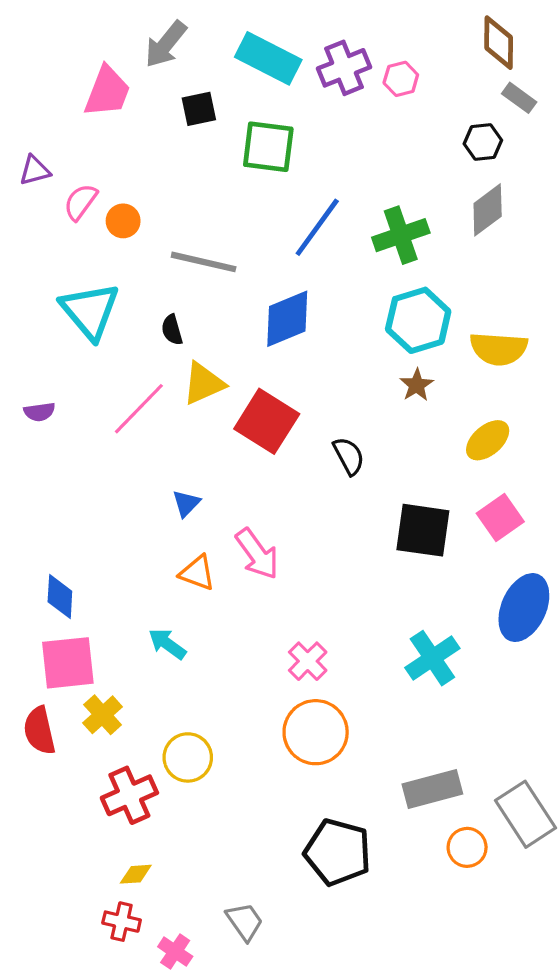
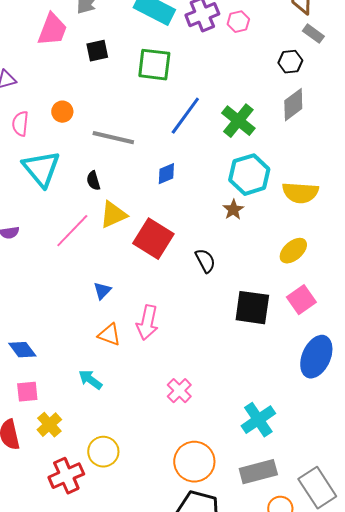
black square: (199, 109) -> (97, 51), moved
pink semicircle: (80, 202) -> (20, 124), moved, turned -30
green cross: (401, 235) -> (238, 121), turned -32
blue diamond: (287, 319) -> (166, 174), size x0.6
brown star: (417, 385) -> (233, 210), moved
pink arrow: (257, 554) -> (147, 323), turned 48
blue diamond: (60, 596) -> (22, 350), turned -40
cyan cross: (432, 658) -> (258, 420), moved
pink square: (68, 663) -> (27, 392), size x0.6
orange circle: (316, 732) -> (194, 462), moved

